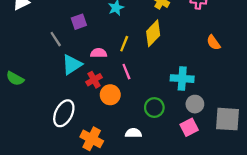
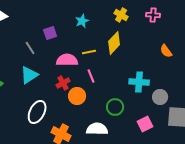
yellow line: (124, 44) -> (89, 52), turned 56
pink semicircle: (99, 53) -> (67, 60), size x1.5
cyan triangle: (72, 65) -> (29, 75), moved
gray circle: (195, 104) -> (160, 97), moved
white semicircle: (133, 133) -> (97, 129), size x1.5

